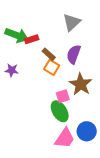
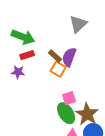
red rectangle: (32, 39) -> (27, 55), moved
purple semicircle: (74, 54) -> (69, 57), moved
brown star: (81, 84) -> (87, 114), moved

